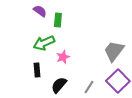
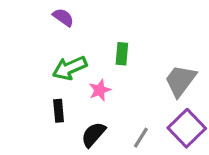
green rectangle: (58, 20) -> (122, 54), moved

